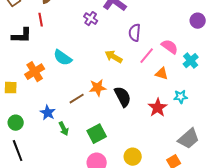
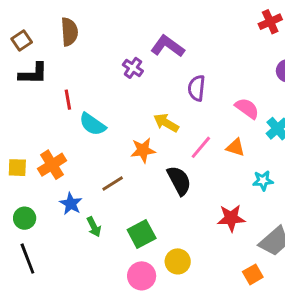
red line: (41, 20) -> (68, 100), moved
black L-shape: (22, 36) -> (33, 74), moved
pink line: (147, 56) -> (201, 147), moved
orange cross: (35, 72) -> (52, 165), moved
orange star: (98, 88) -> (143, 150), moved
red star: (158, 108) -> (231, 218), moved, turned 30
yellow circle: (133, 157) -> (178, 261), moved

